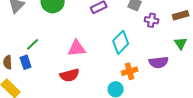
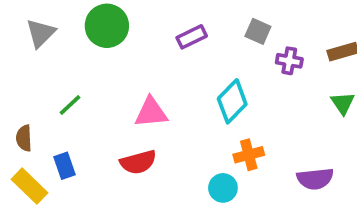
blue rectangle: (26, 62) -> (64, 166), moved
purple semicircle: (159, 62) -> (315, 179), moved

